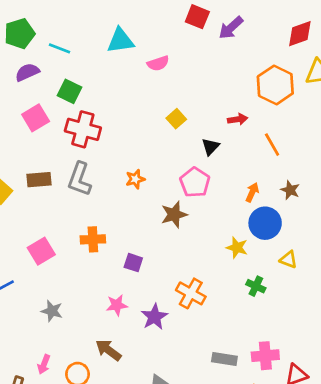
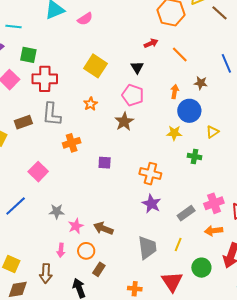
yellow square: (176, 119) -> (95, 66), moved, size x1.6
orange cross: (93, 239) -> (72, 143), moved
yellow triangle: (288, 260) -> (212, 132), turned -40
pink star: (117, 305) -> (76, 226), moved
purple star: (154, 317) -> (151, 204), moved
gray rectangle: (224, 359) -> (186, 213), turned -30

